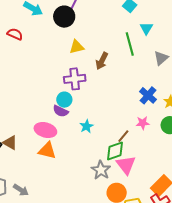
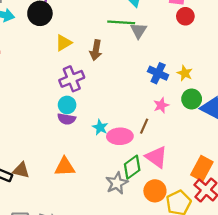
green line: (130, 44) -> (121, 22), turned -55
gray triangle: (161, 58) -> (139, 31), moved
pink ellipse: (45, 130) -> (120, 136), moved
green diamond: (115, 151) -> (132, 167), moved
gray star: (101, 170) -> (117, 183), moved, turned 30

